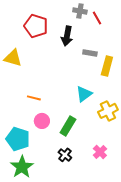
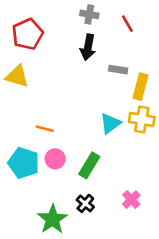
gray cross: (80, 11) -> (89, 14), moved
red pentagon: (36, 26) -> (28, 34), moved, turned 30
yellow cross: (108, 111) -> (142, 119), moved, turned 36
cyan pentagon: (18, 139) -> (24, 163), moved
green star: (22, 167) -> (53, 219), moved

